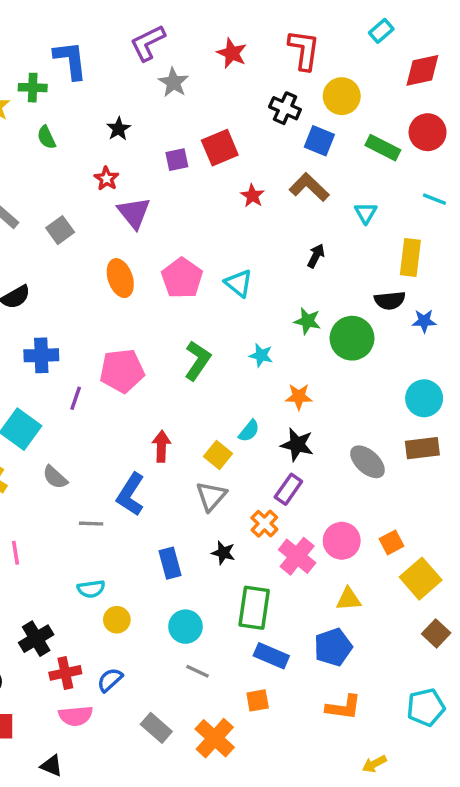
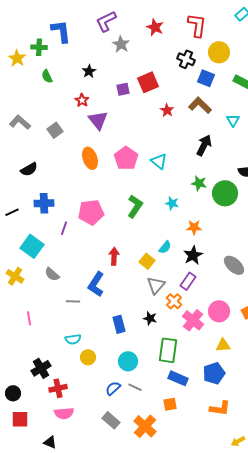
black arrow: (316, 256) -> (204, 145), size x1.5
black star: (297, 445) -> (193, 255), turned 30
gray triangle: (211, 496) -> (156, 285), moved
blue semicircle: (110, 680) -> (113, 388), moved

